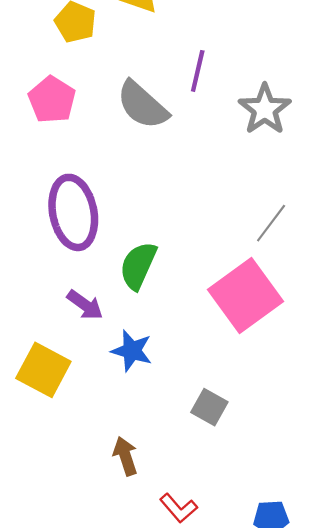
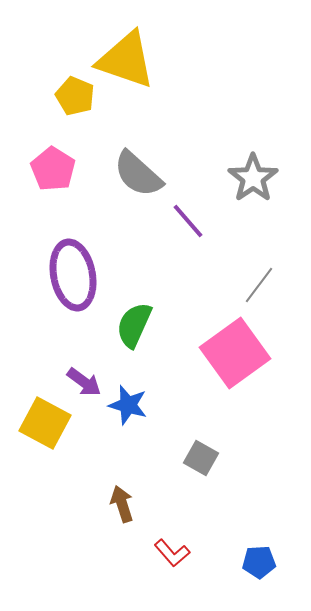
purple line: (198, 71) -> (188, 221), moved, turned -54
purple arrow: (85, 305) -> (84, 382), moved

